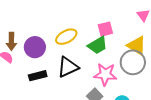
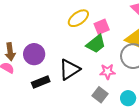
yellow ellipse: (66, 37) -> (78, 18), moved
pink star: (105, 74) -> (108, 72), size x0.7

